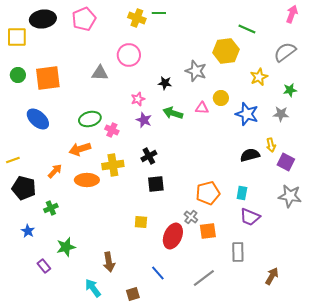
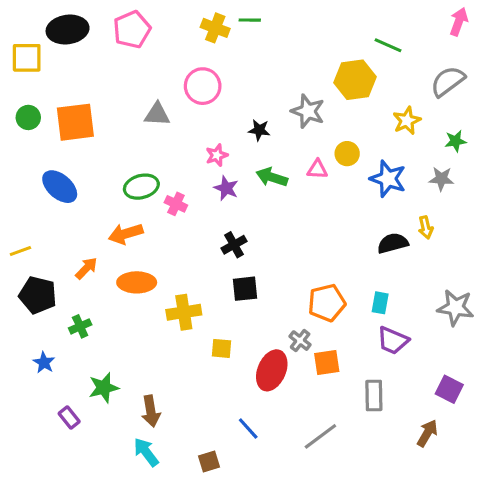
purple square: (286, 162) -> (449, 389), moved
yellow cross: (113, 165) -> (184, 312), moved
brown arrow: (109, 262) -> (151, 411), moved

